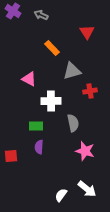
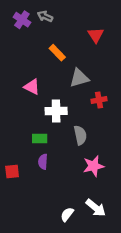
purple cross: (13, 11) -> (22, 20), moved
pink star: (85, 151) -> (94, 166), turned -30

